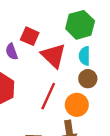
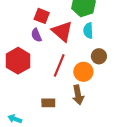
purple semicircle: (12, 52) -> (36, 35), moved
brown circle: (88, 79) -> (99, 56), moved

